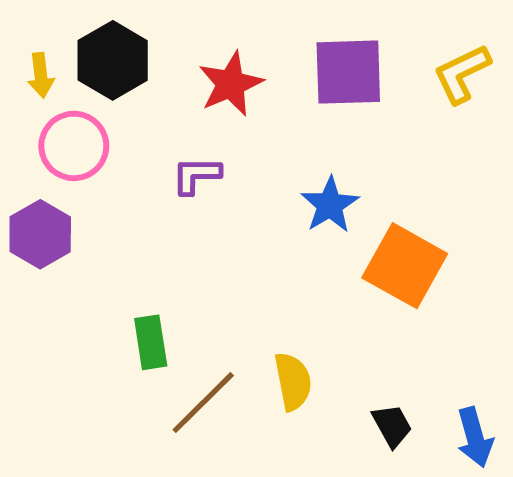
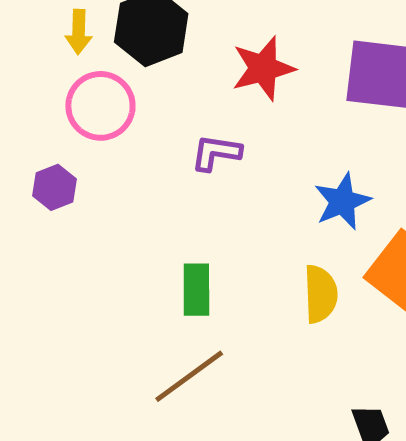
purple hexagon: (40, 234) -> (55, 187), size x0.7
green rectangle: (151, 342) -> (196, 290), moved
yellow semicircle: (293, 381) -> (321, 294), moved

